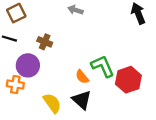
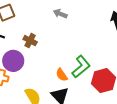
green L-shape: (103, 66) -> (81, 67), turned 70

